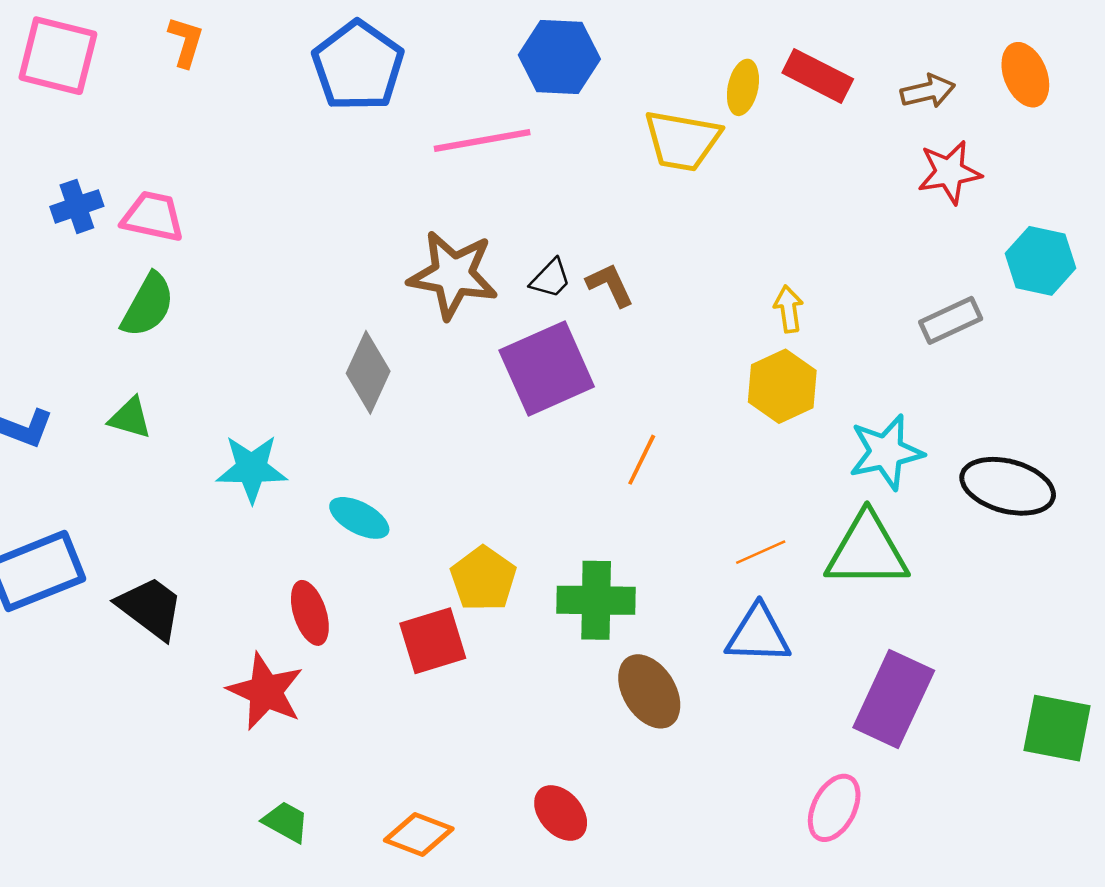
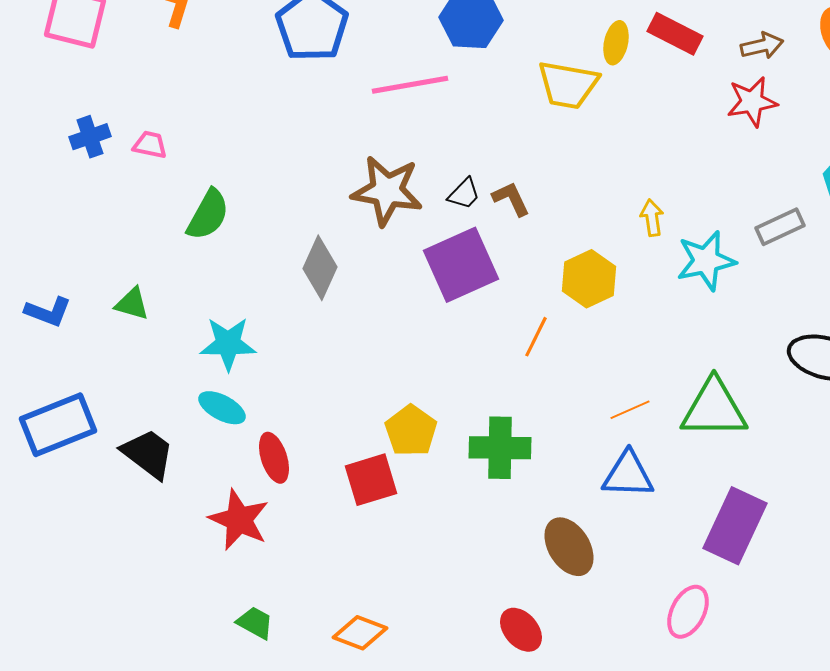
red star: (949, 172) -> (752, 102), moved
pink trapezoid: (153, 217) -> (150, 145), size x0.7
green semicircle: (148, 305) -> (208, 215), moved
yellow hexagon: (782, 386) -> (589, 279), moved
cyan star: (886, 452) -> (706, 261), moved
cyan ellipse: (359, 518) -> (222, 408), moved
brown ellipse: (649, 691) -> (569, 547), moved
red ellipse: (561, 813) -> (521, 630), moved

